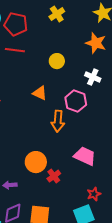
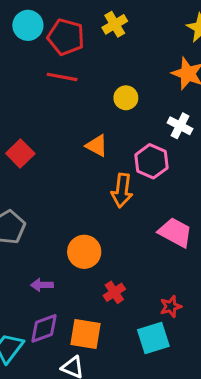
yellow cross: (57, 14) -> (115, 24), moved
pink trapezoid: (85, 156) -> (175, 232), moved
red cross: (54, 176) -> (114, 292), moved

